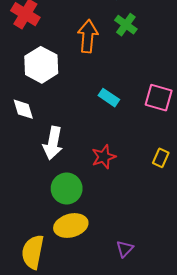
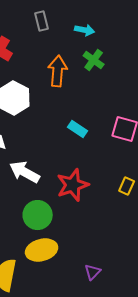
white arrow: (53, 143) -> (25, 172), turned 108
red star: (104, 157) -> (73, 185), size x1.4

